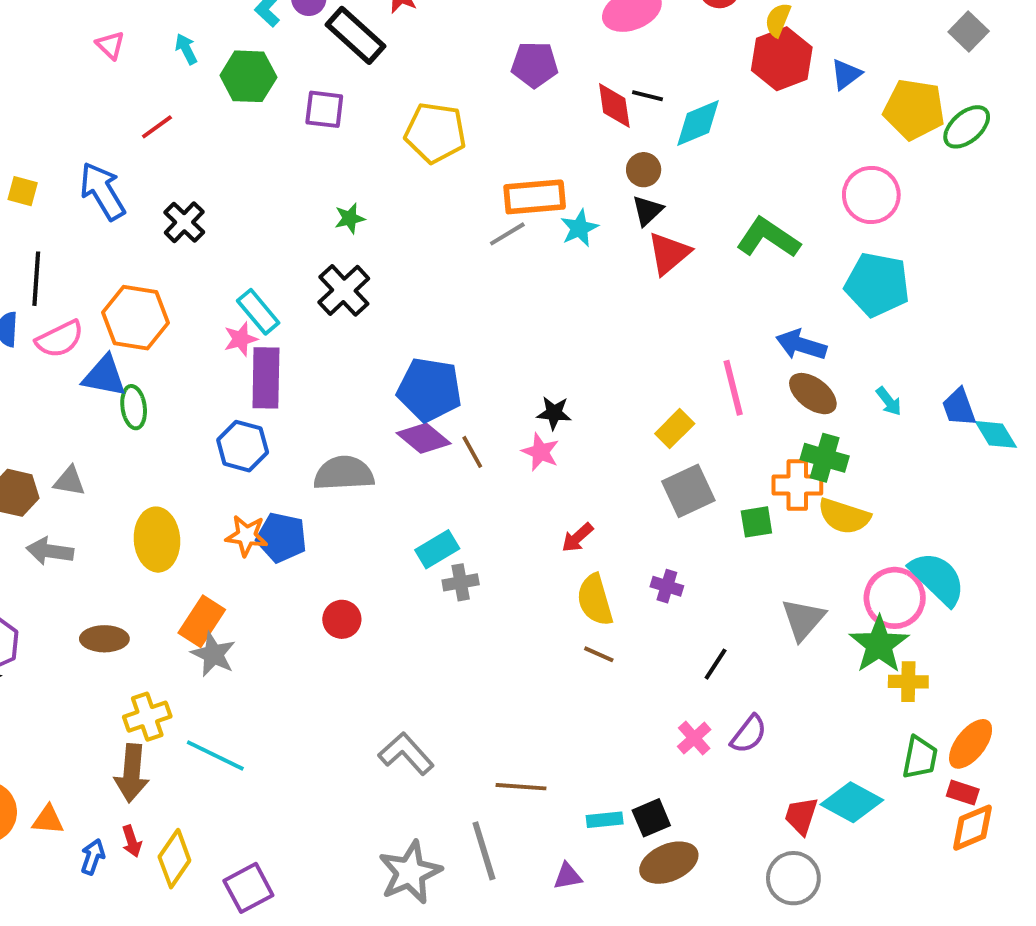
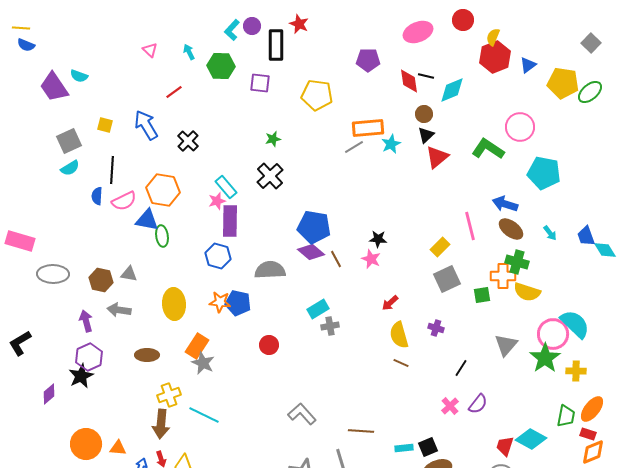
black rectangle: (355, 35) -> (276, 45), turned 48
pink circle: (871, 195) -> (520, 127), moved
yellow cross: (908, 682) -> (576, 371), moved

